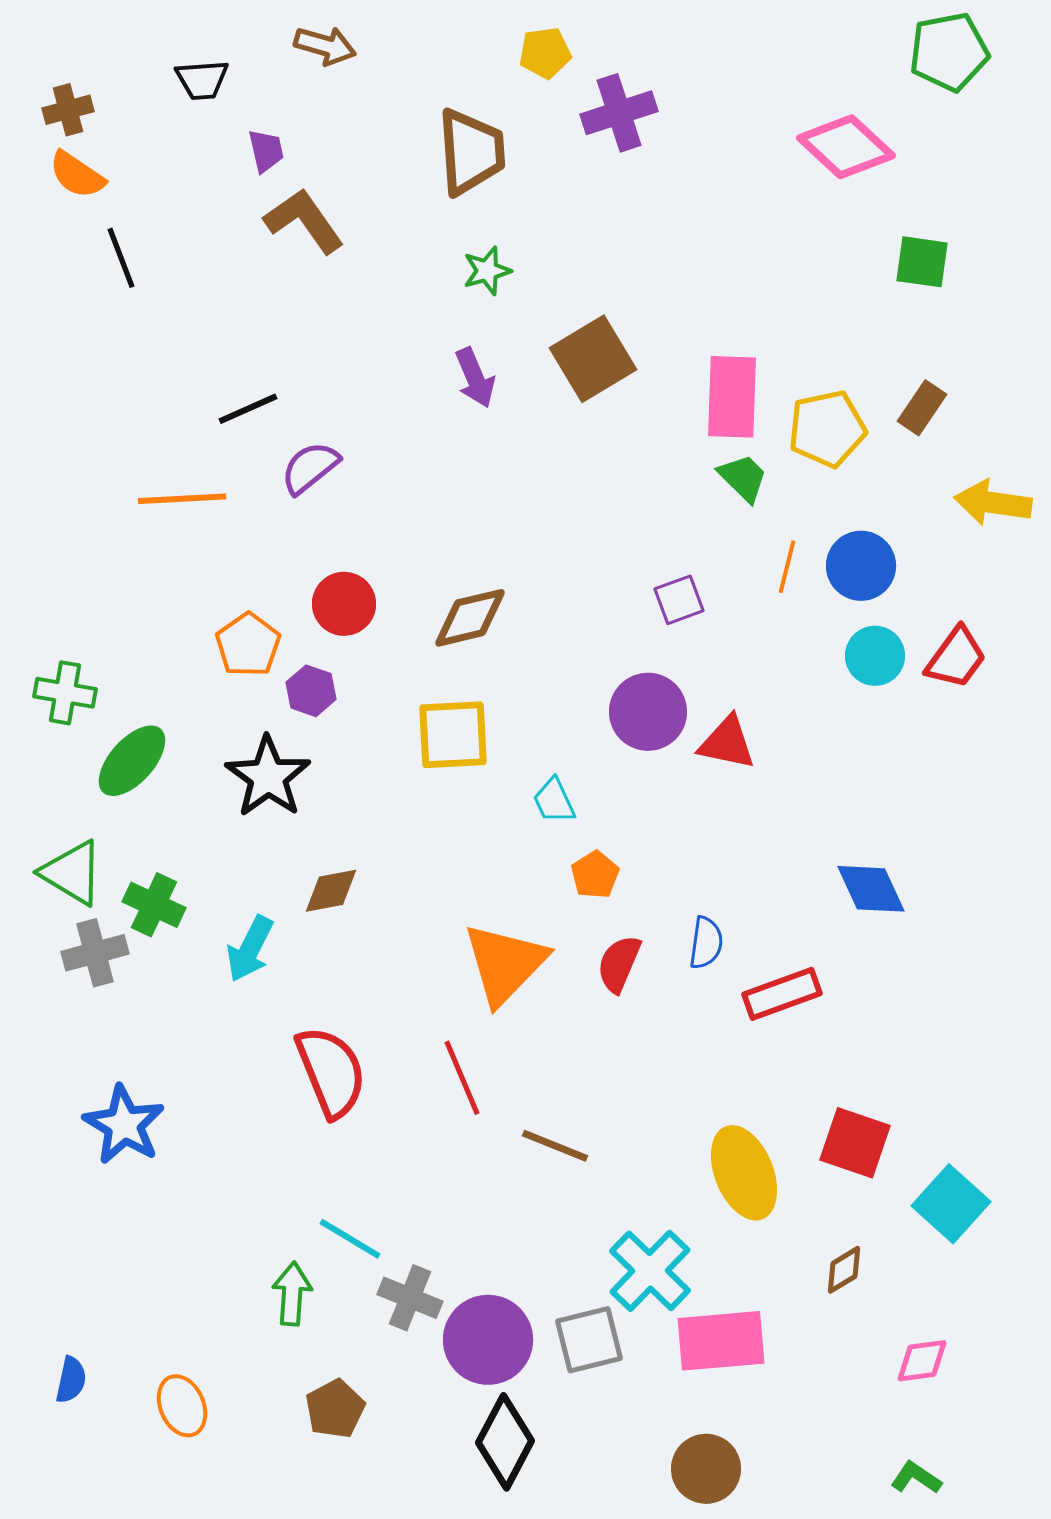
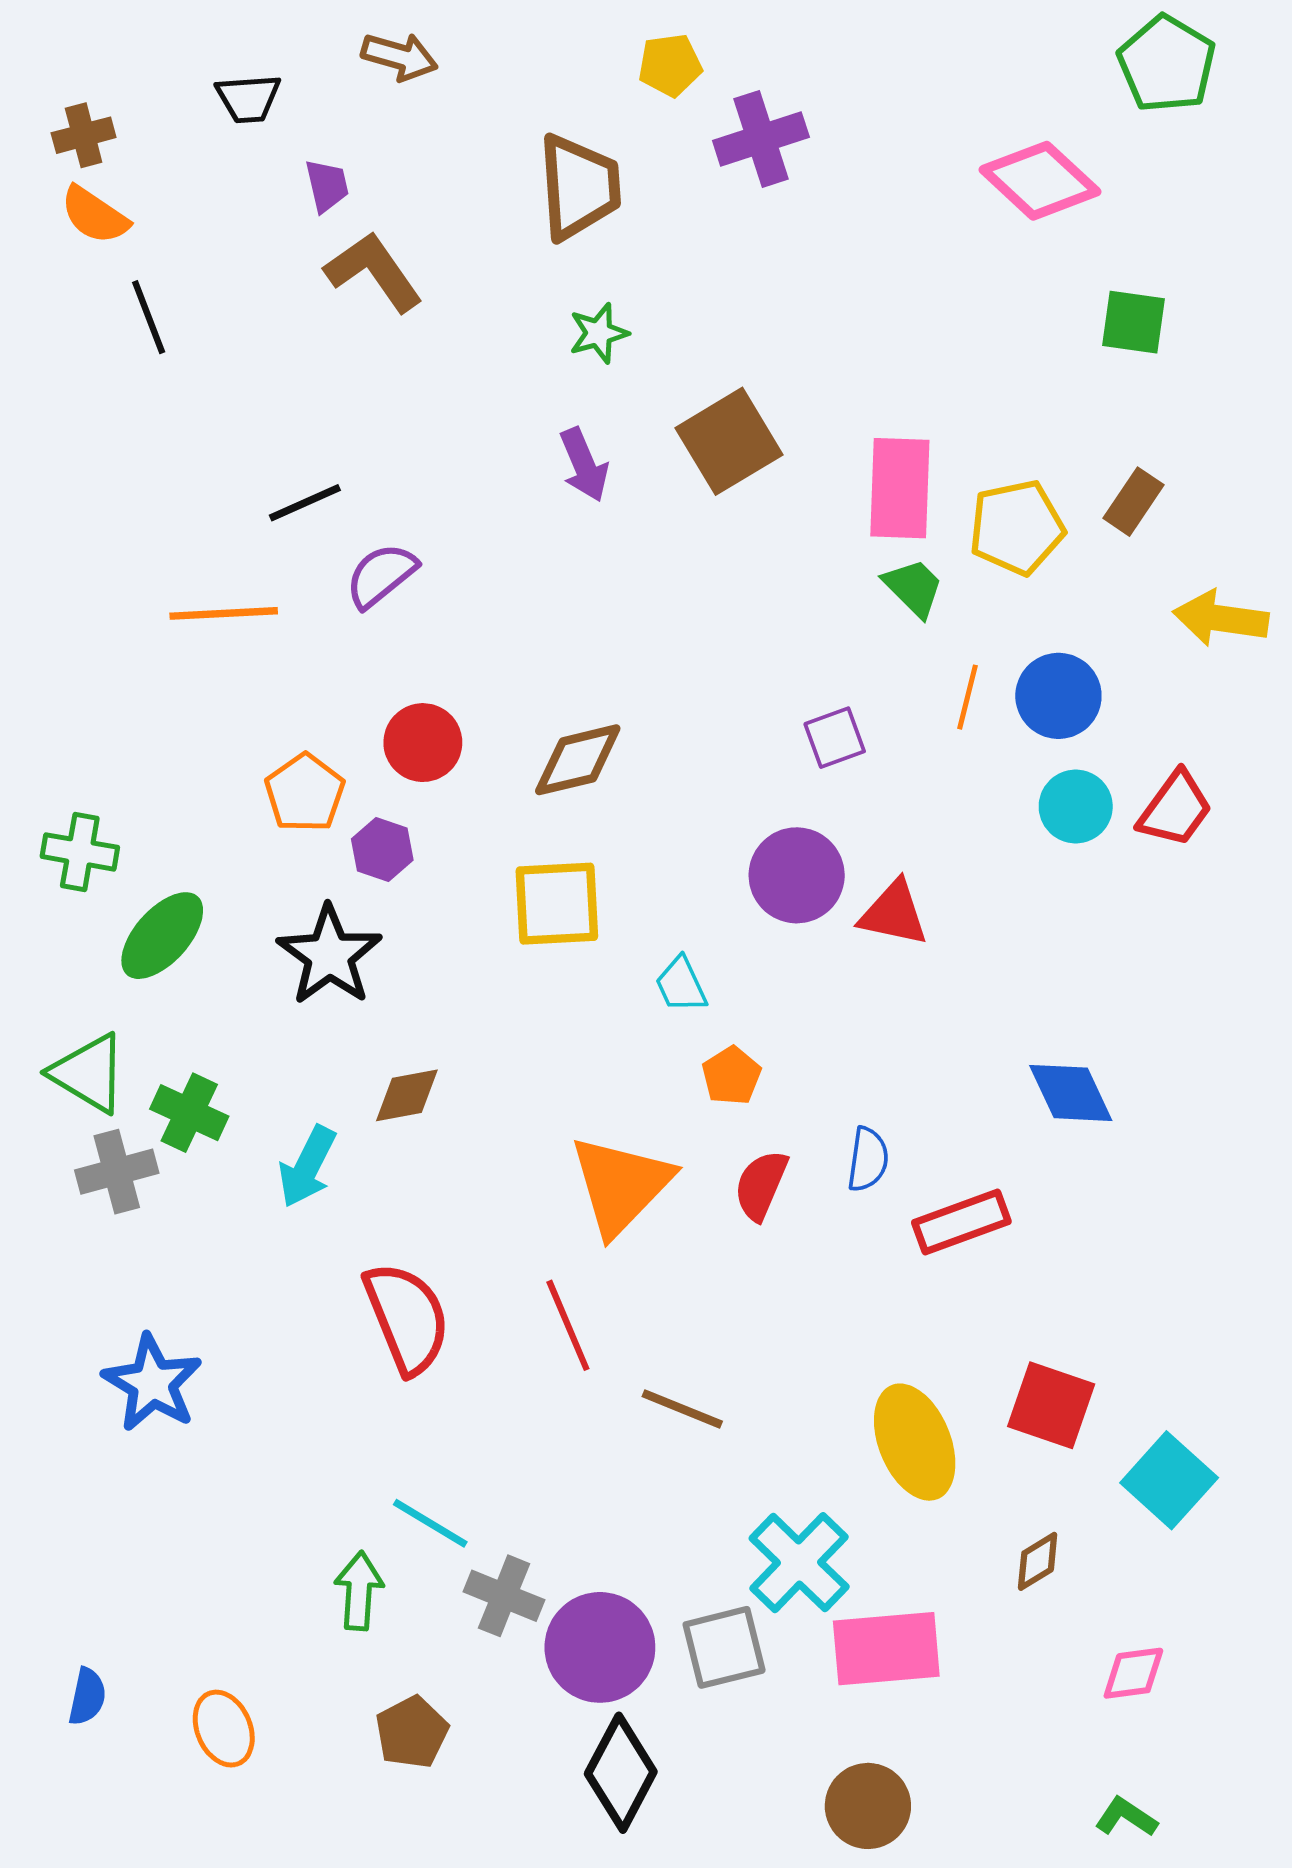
green pentagon: (949, 52) -> (1167, 64), turned -30

